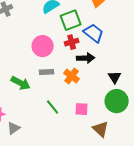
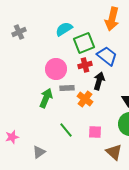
black arrow: (86, 58) -> (99, 81), turned -72
gray rectangle: (47, 72) -> (67, 88), moved
green arrow: (21, 83) -> (46, 98), moved, turned -96
gray triangle: (14, 128) -> (39, 152), moved

